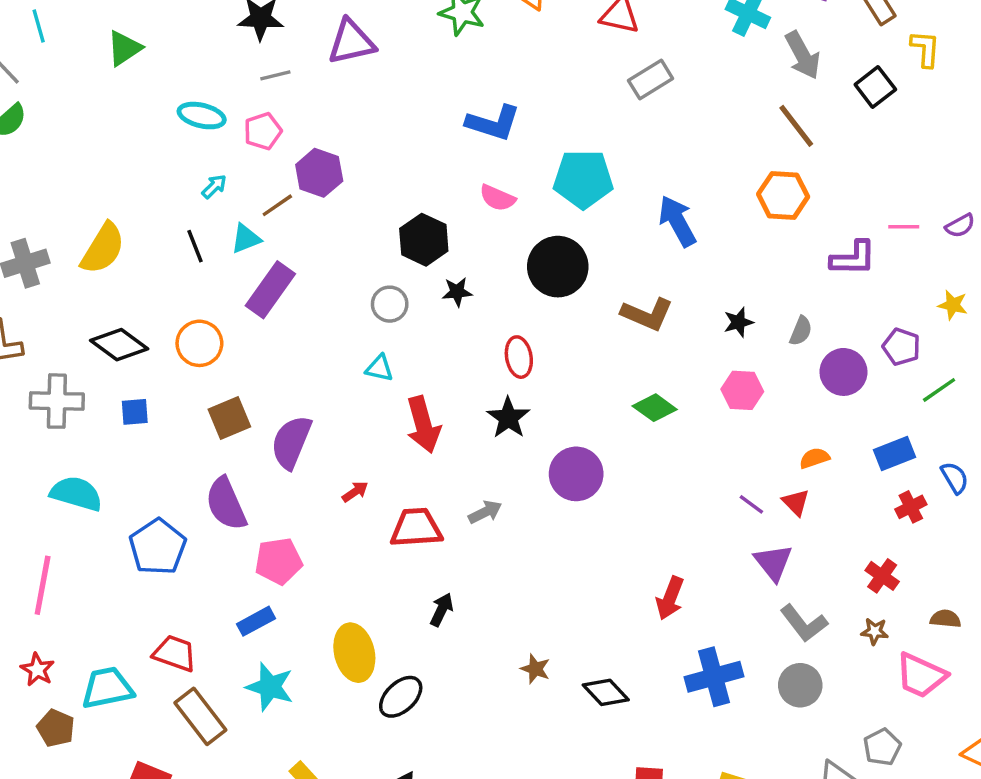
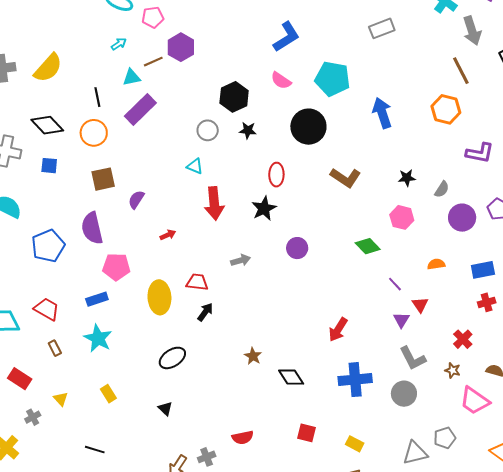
blue L-shape: (493, 123) -> (286, 37), turned -60
black line: (195, 246) -> (97, 97), moved
brown L-shape: (647, 314) -> (346, 178), moved
green diamond: (655, 408) -> (368, 246), moved
purple semicircle: (291, 442) -> (136, 200), size x0.6
purple circle: (576, 474) -> (297, 248), size x0.7
red triangle: (796, 502) -> (420, 305), moved
red trapezoid: (416, 528) -> (197, 282), moved, size x0.7
purple triangle: (773, 562) -> (401, 320), size x0.7
yellow ellipse: (354, 653) -> (159, 297), moved
brown rectangle: (200, 716) -> (55, 348), size x0.5

